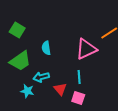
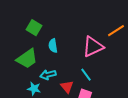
green square: (17, 30) -> (34, 28), moved
cyan line: (79, 77) -> (86, 75), turned -32

